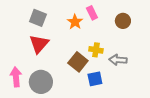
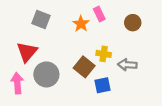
red triangle: (39, 44) -> (27, 52), moved
gray circle: (41, 82) -> (46, 74), moved

